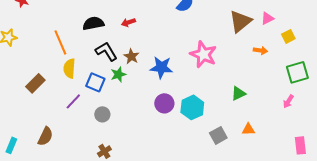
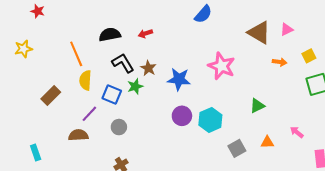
brown triangle: (240, 21) -> (259, 33), turned -50
yellow square: (288, 36) -> (309, 56), moved
pink arrow: (288, 101) -> (297, 132), moved, turned 96
brown semicircle: (45, 136) -> (78, 135), moved, turned -120
cyan rectangle: (11, 145) -> (36, 152), moved, turned -42

